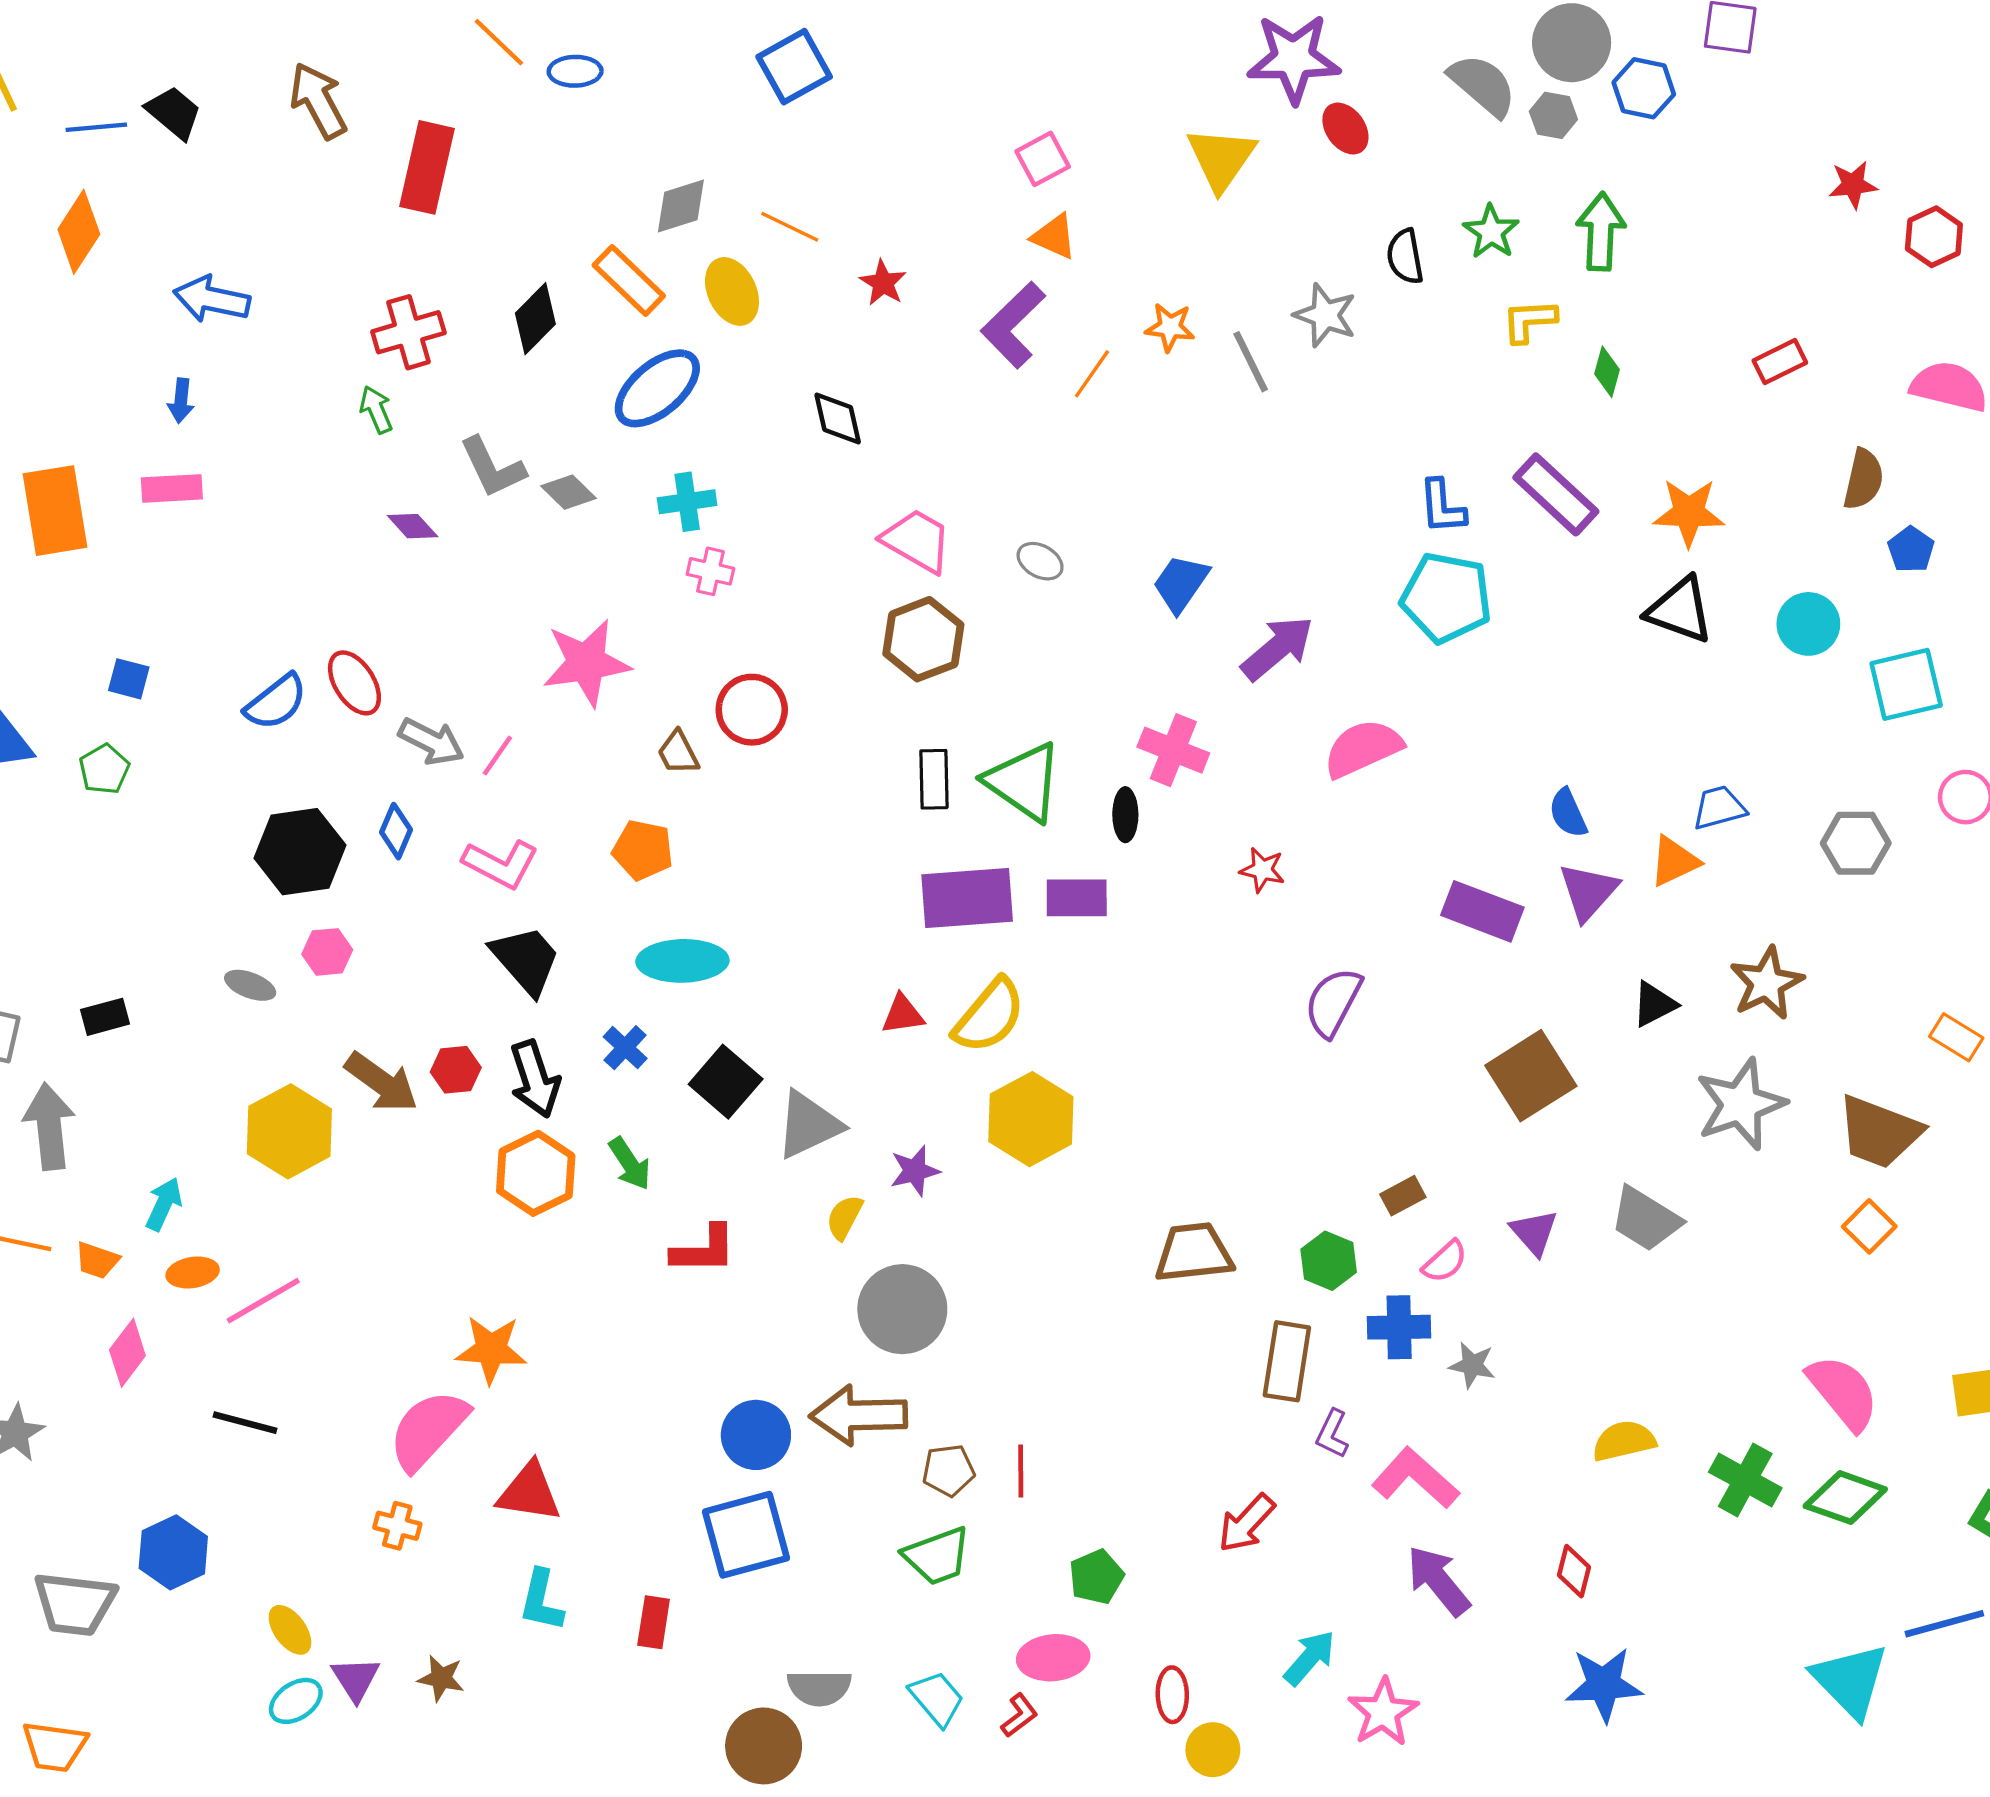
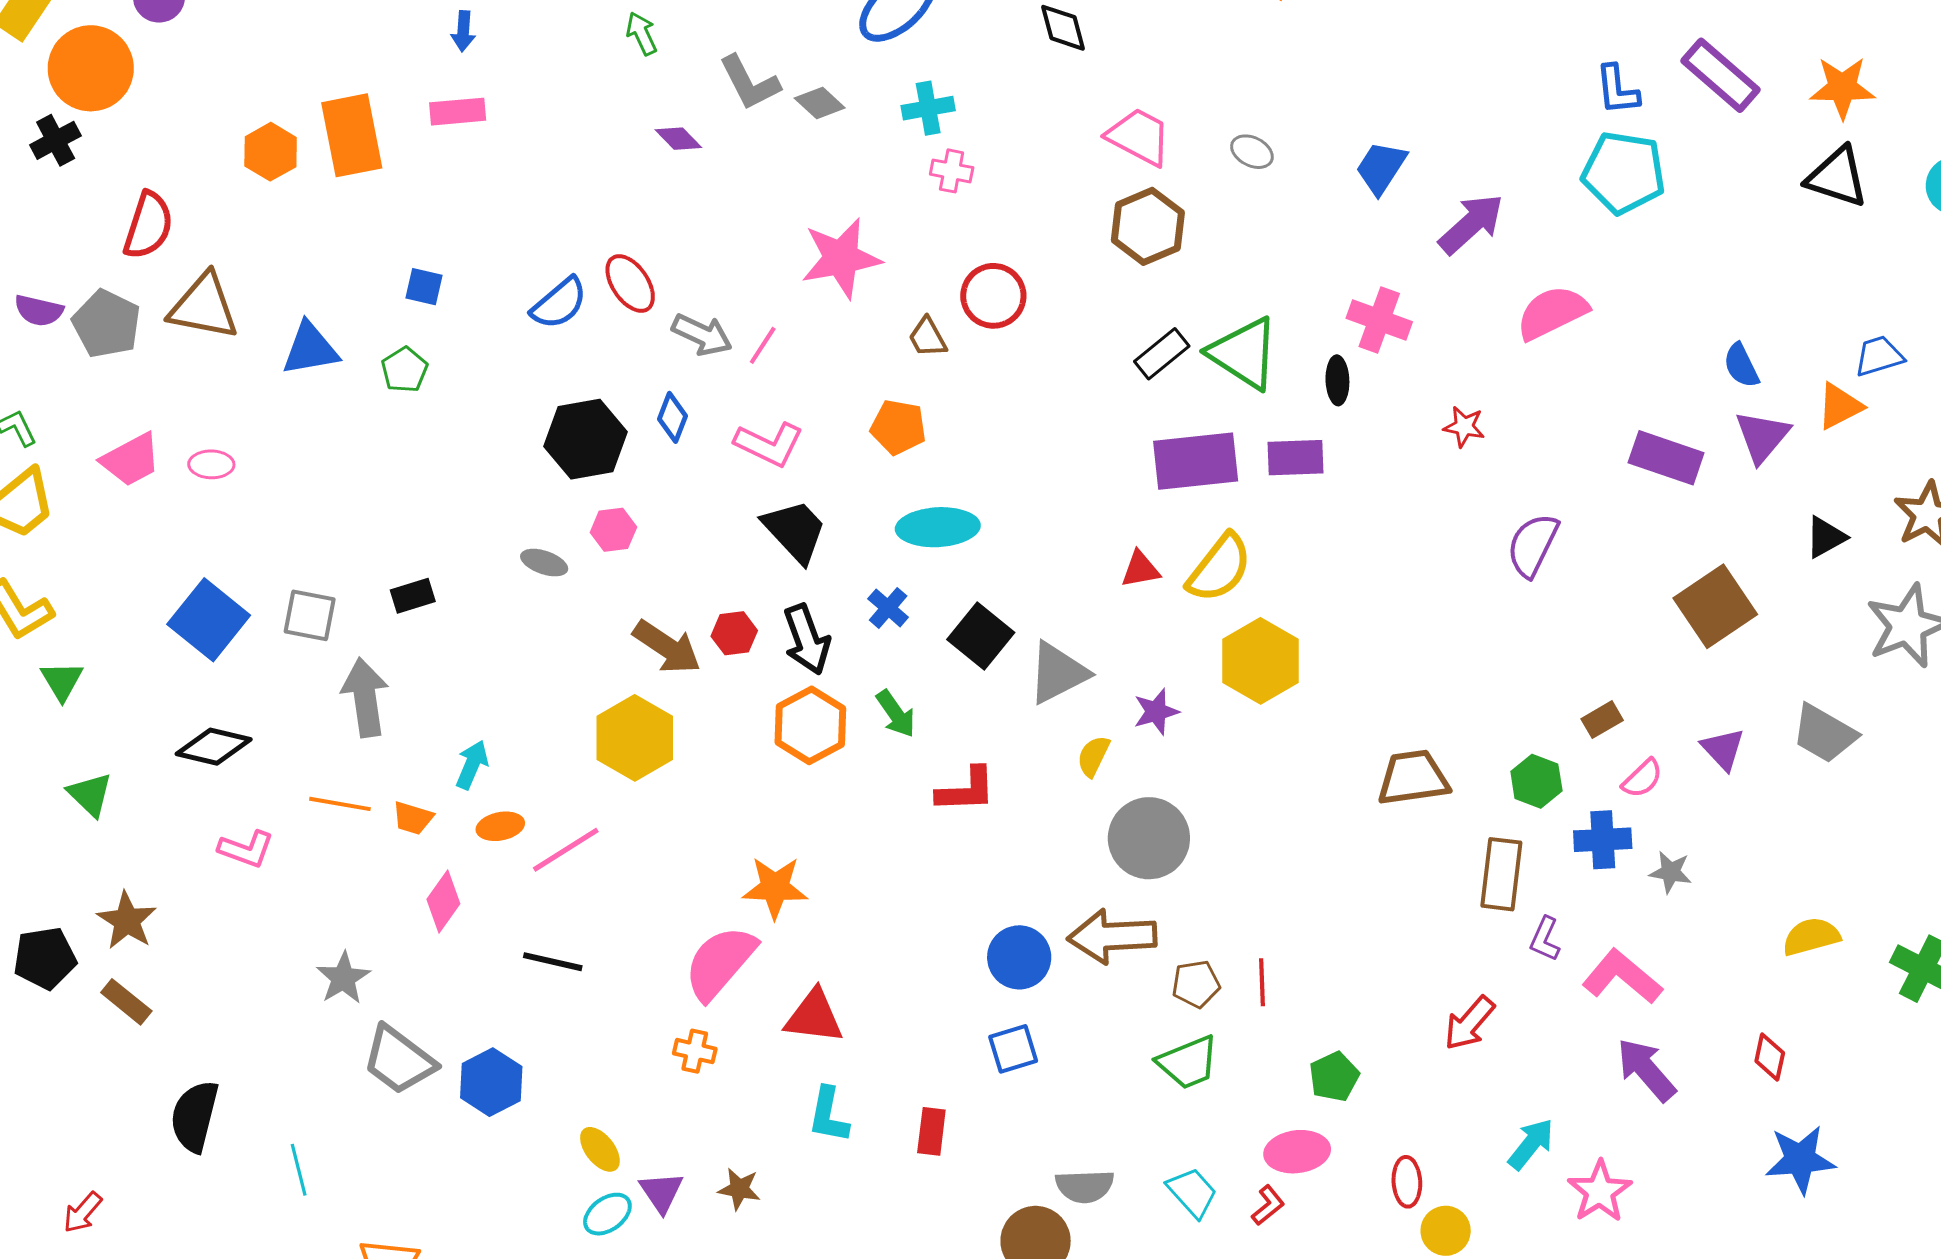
black rectangle: (934, 779) -> (1162, 354), turned 54
yellow hexagon: (289, 1131) -> (635, 738), moved
blue square: (746, 1535) -> (1013, 1049), size x0.6
gray trapezoid: (75, 1604) -> (399, 1060), moved, turned 32

